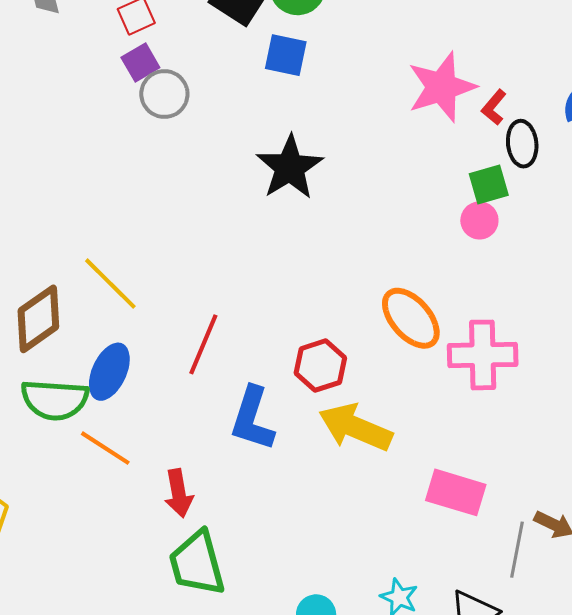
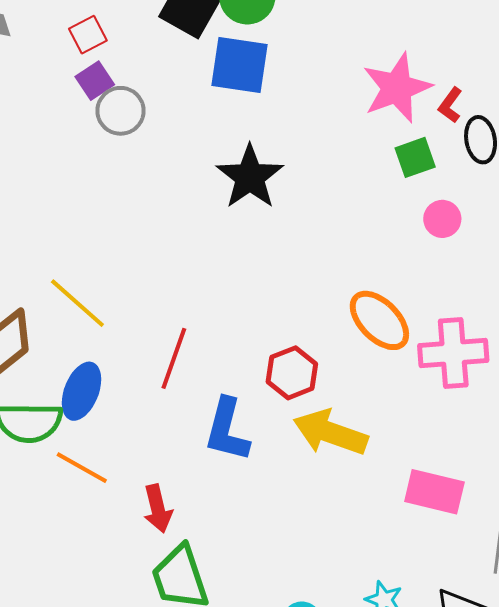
blue square: (286, 55) -> (239, 65), size x1.4
green square: (489, 185) -> (415, 157), moved

